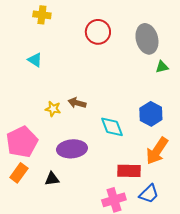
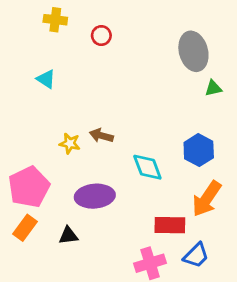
red circle: (98, 32) -> (101, 36), moved, size x0.6

